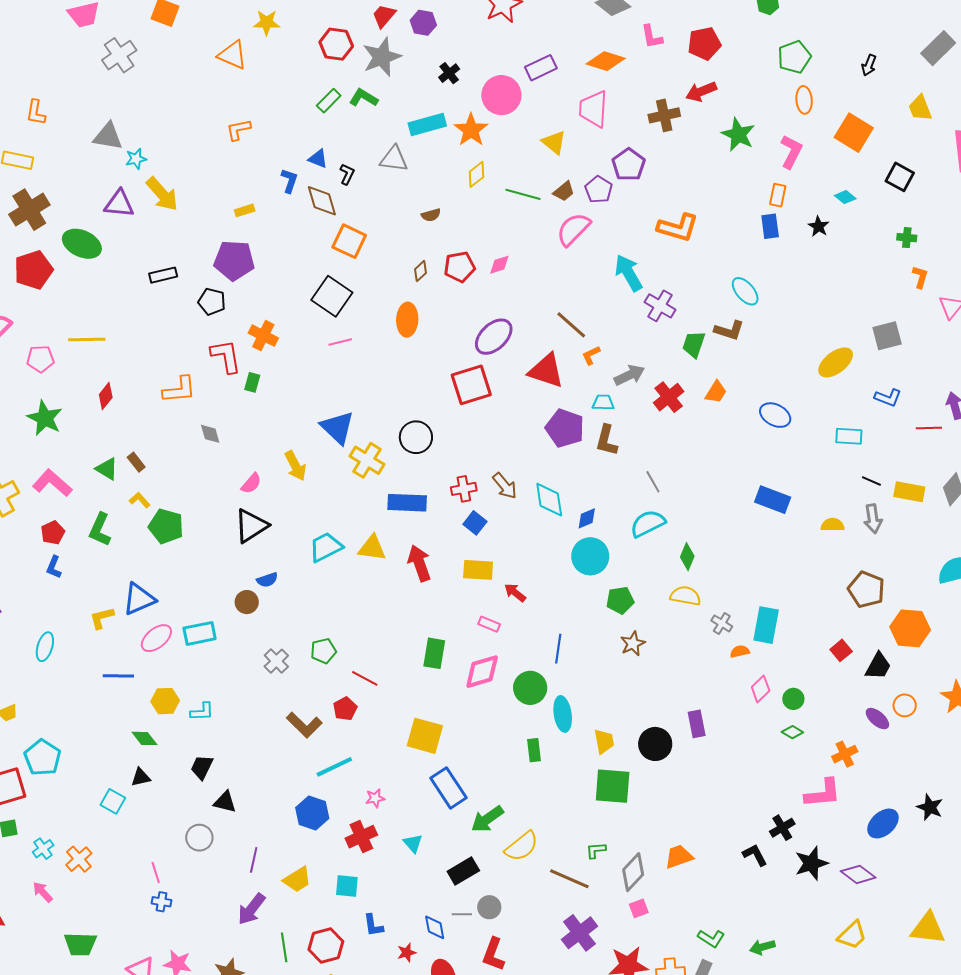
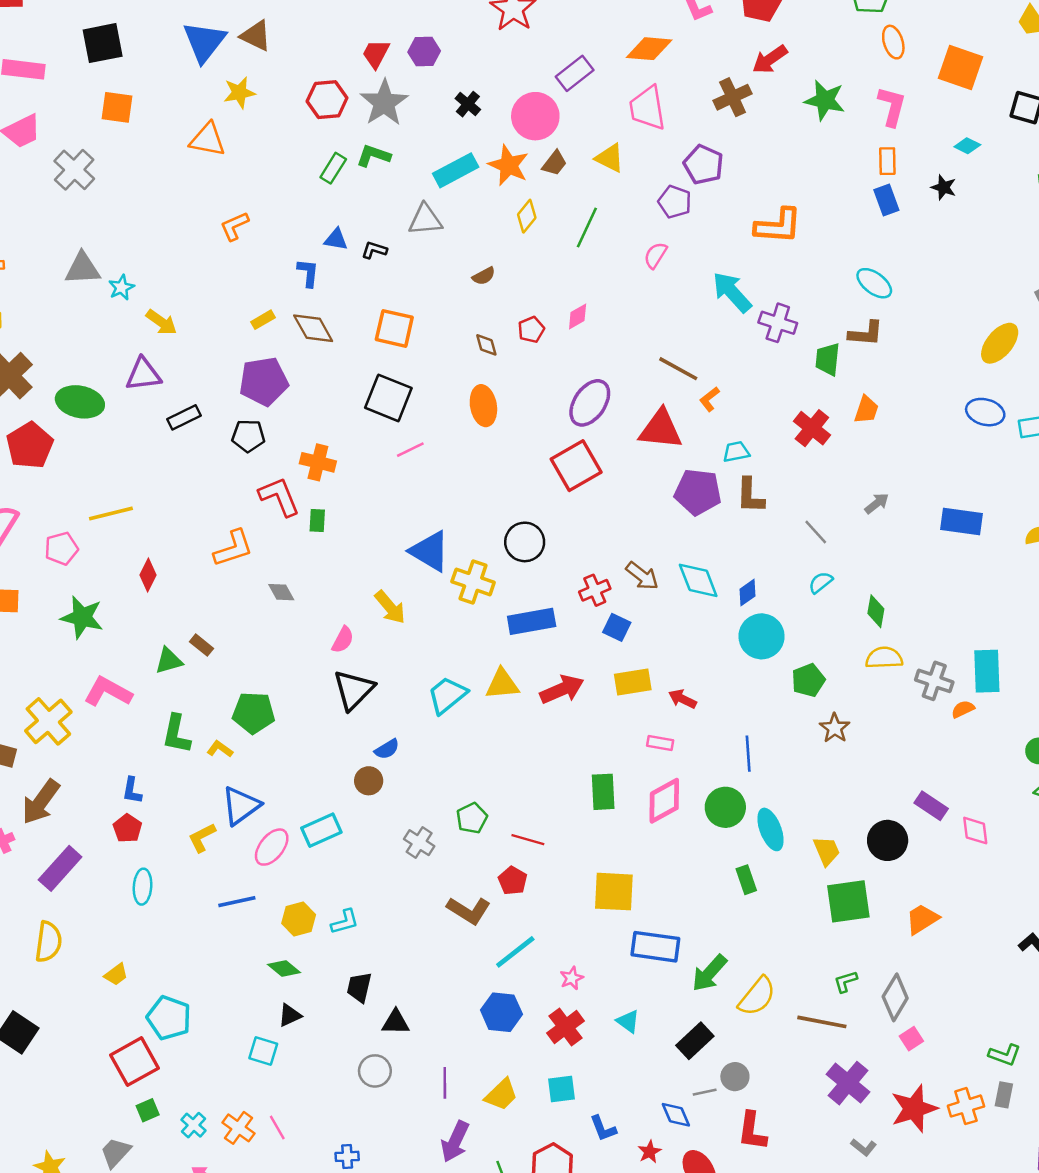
black L-shape: (347, 174) -> (374, 250), turned -85
brown trapezoid: (564, 191) -> (554, 163), moved
yellow arrow: (162, 194) -> (161, 322), size x0.7
green line: (523, 194) -> (587, 227), turned -68
brown diamond: (322, 201) -> (313, 328), moved
purple triangle: (119, 204) -> (143, 374), moved
pink semicircle: (573, 229) -> (655, 255), size x0.6
red pentagon: (460, 267) -> (531, 330), size x0.7
brown diamond: (421, 271) -> (486, 345), turned -50
gray arrow: (629, 375) -> (877, 503), moved, size x0.7
blue ellipse: (775, 415) -> (985, 412), moved
green triangle: (107, 469) -> (169, 661), turned -35
yellow L-shape: (140, 500) -> (220, 749), moved
cyan semicircle: (648, 523) -> (821, 582), size x0.6
red pentagon: (53, 533) -> (127, 828), moved
red arrow: (419, 563) -> (562, 689), turned 99
gray cross: (722, 623) -> (934, 681), size x1.4
pink diamond: (761, 689) -> (975, 831), moved, turned -40
purple rectangle: (697, 724) -> (931, 806), turned -32
blue rectangle: (448, 788) -> (655, 947), turned -36
orange trapezoid: (679, 857) -> (922, 919), moved
pink line: (156, 873) -> (277, 1128), moved

